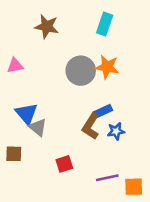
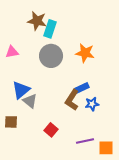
cyan rectangle: (105, 24) -> (50, 29), moved
gray circle: (81, 71) -> (51, 56), moved
blue triangle: (26, 114) -> (21, 90), turned 30
red square: (64, 164) -> (51, 130), turned -32

